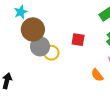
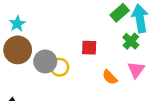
brown circle: (33, 29) -> (18, 50), moved
orange semicircle: (97, 75) -> (110, 77), moved

